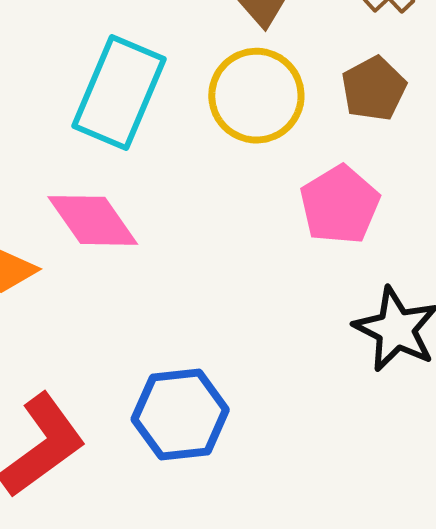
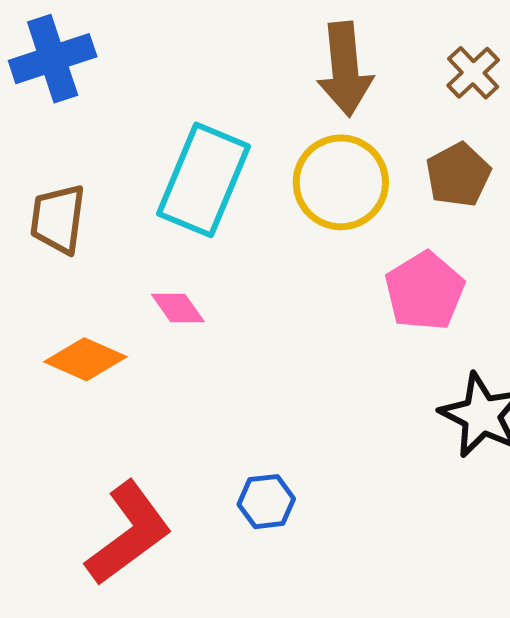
pink diamond: (93, 220) -> (178, 308), size x0.6
blue hexagon: (180, 414) -> (266, 502), size x0.6

